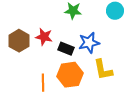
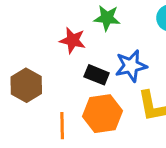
red star: (44, 37) -> (73, 40), moved
brown hexagon: (19, 41) -> (26, 85), moved

